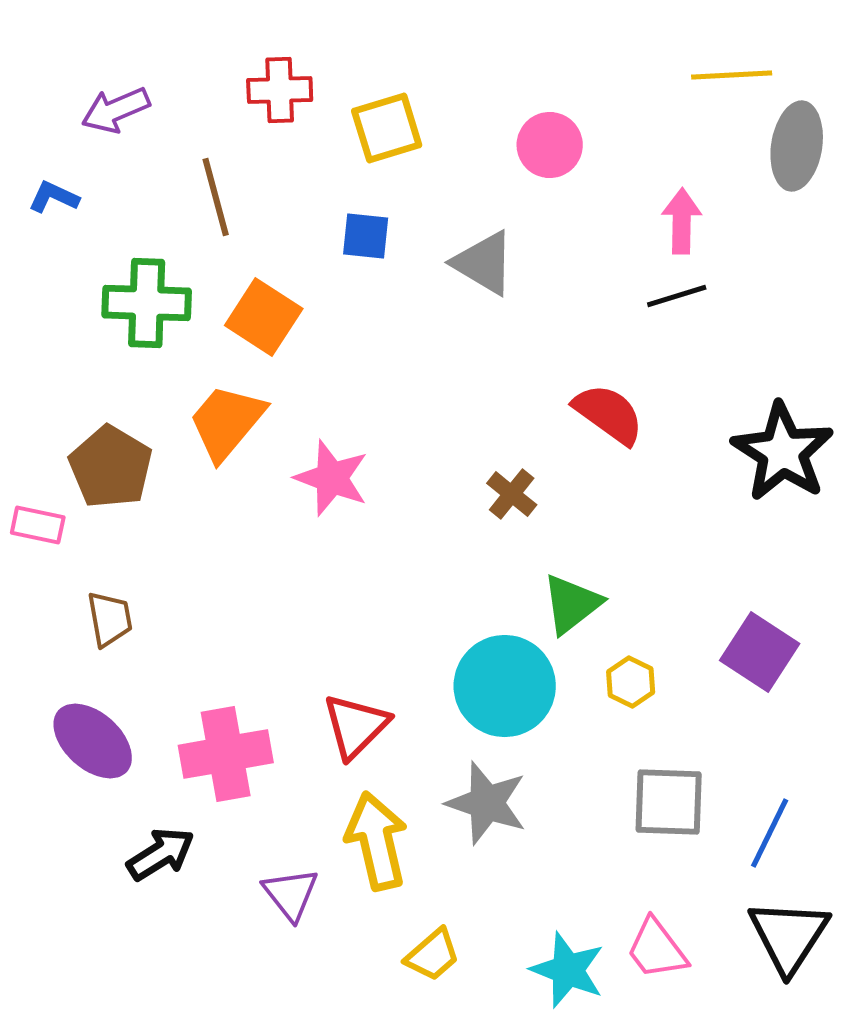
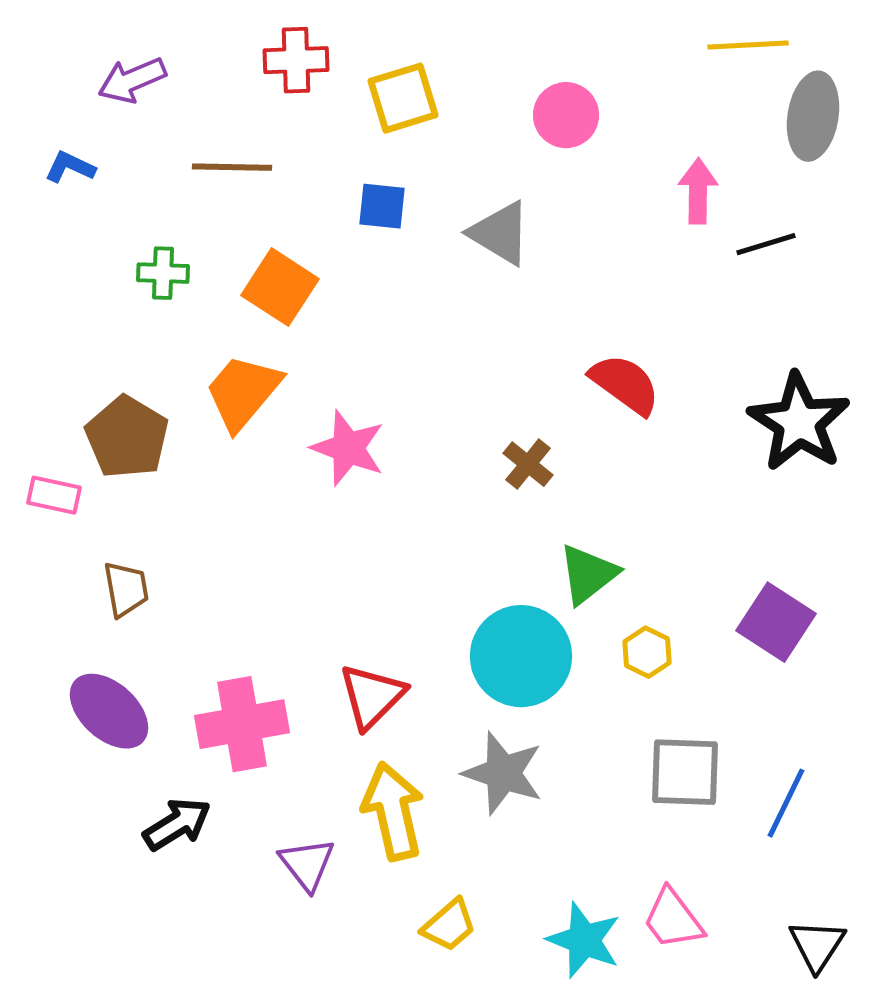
brown line: (216, 197) -> (232, 167), turned -74
black line: (677, 296) -> (766, 244), moved
green cross: (147, 303) -> (163, 273), size x0.6
black triangle: (789, 936) -> (817, 945), moved, size x0.7

